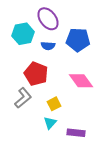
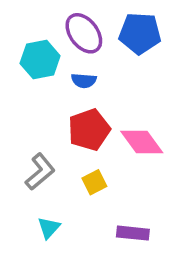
blue pentagon: (78, 40) -> (140, 33), moved
red pentagon: (36, 74) -> (89, 130), moved, turned 30
cyan triangle: (50, 123) -> (49, 228), moved

